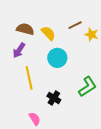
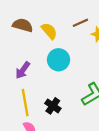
purple arrow: (19, 50) -> (23, 70), moved
yellow line: (29, 78) -> (25, 103), moved

